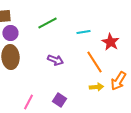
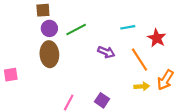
green line: (47, 23) -> (76, 29), moved
purple arrow: (55, 60) -> (106, 52), moved

